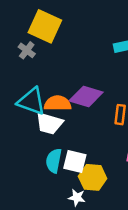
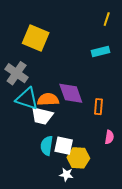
gray cross: (27, 50) -> (17, 73), moved, size x1.6
purple diamond: (86, 97) -> (71, 93), turned 56

